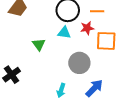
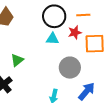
green triangle: (39, 44) -> (17, 60), moved, turned 32

